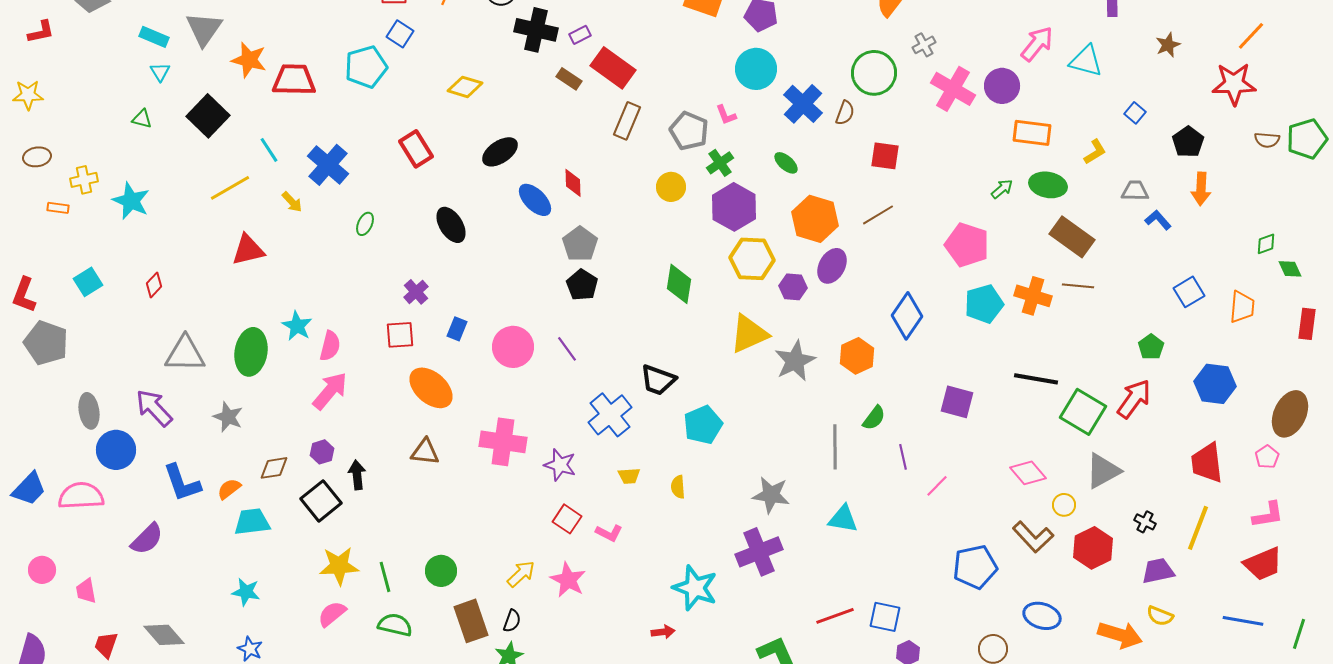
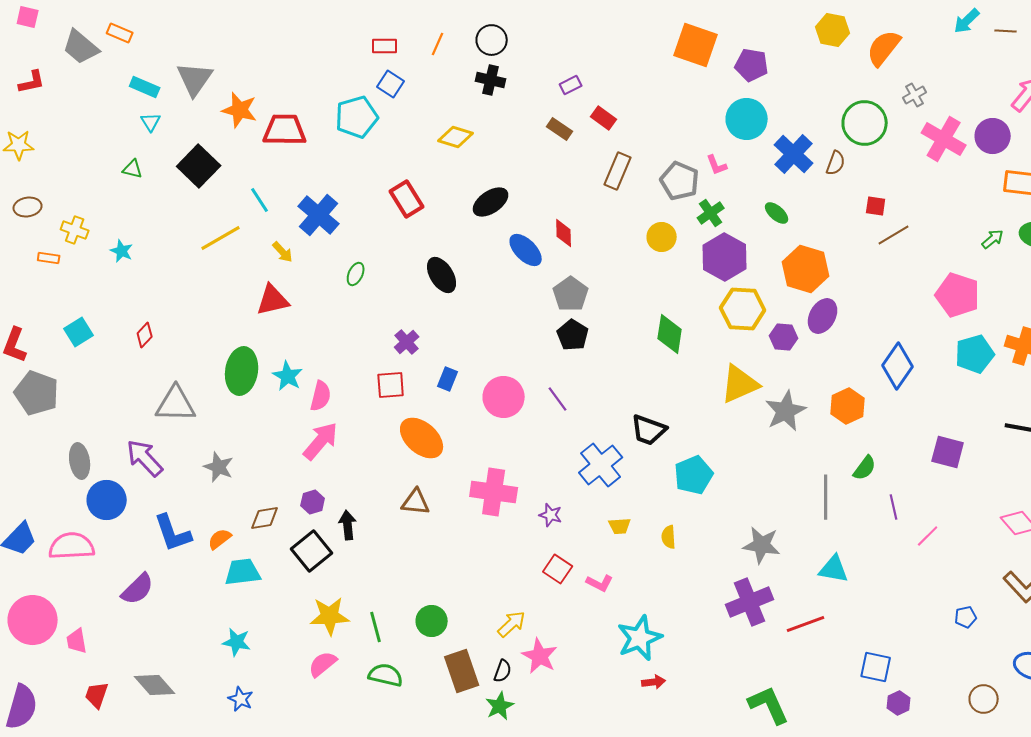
black cross: (536, 30) -> (491, 80), moved, size x0.7
red rectangle: (613, 68) -> (604, 118), size x0.6
red square: (885, 156) -> (876, 206), size x0.7
yellow cross: (84, 180) -> (75, 230), turned 32
cyan star: (131, 201) -> (122, 251), size x0.6
brown line: (878, 215) -> (894, 235), moved
red triangle: (248, 250) -> (273, 300), moved
green ellipse: (251, 352) -> (242, 371), moved
purple star: (560, 465) -> (551, 515), size x0.7
blue pentagon: (975, 567) -> (966, 617), size x0.5
pink circle: (42, 570) -> (33, 620), size x1.8
pink star: (568, 580) -> (540, 656), moved
cyan star: (695, 588) -> (640, 638), moved, turned 30
red line: (835, 616) -> (806, 624), moved

